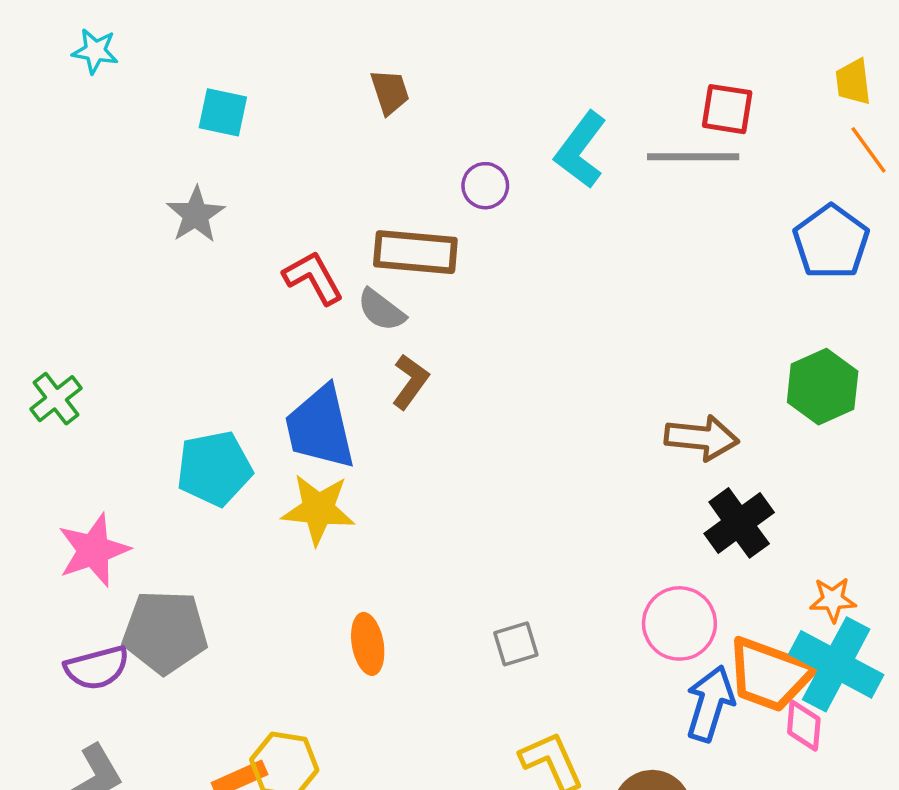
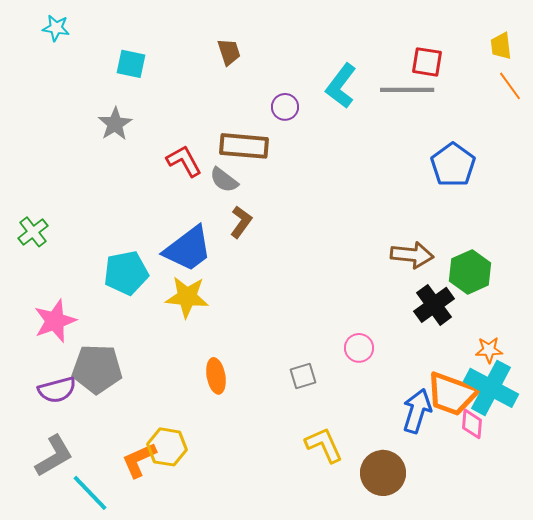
blue pentagon: (831, 242) -> (453, 165), moved
green hexagon: (823, 387) -> (470, 272), moved
blue trapezoid: (320, 428) -> (188, 249), turned -114
pink circle: (679, 623) -> (359, 348), moved, size x0.7

